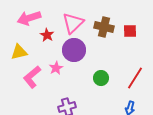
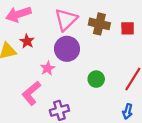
red star: (47, 35) -> (27, 41), moved
pink L-shape: (32, 77) -> (31, 93), moved

